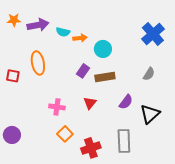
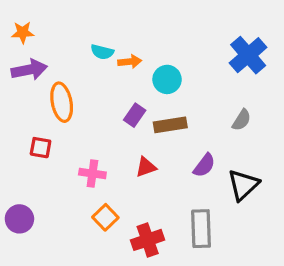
purple arrow: (38, 25) -> (29, 70), moved
red square: (13, 76) -> (41, 148), moved
red triangle: (90, 103) -> (146, 167), turned 32

